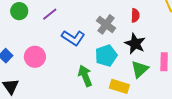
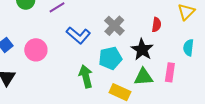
red semicircle: (135, 15) -> (156, 25), moved
green triangle: (140, 69) -> (144, 77), turned 30

